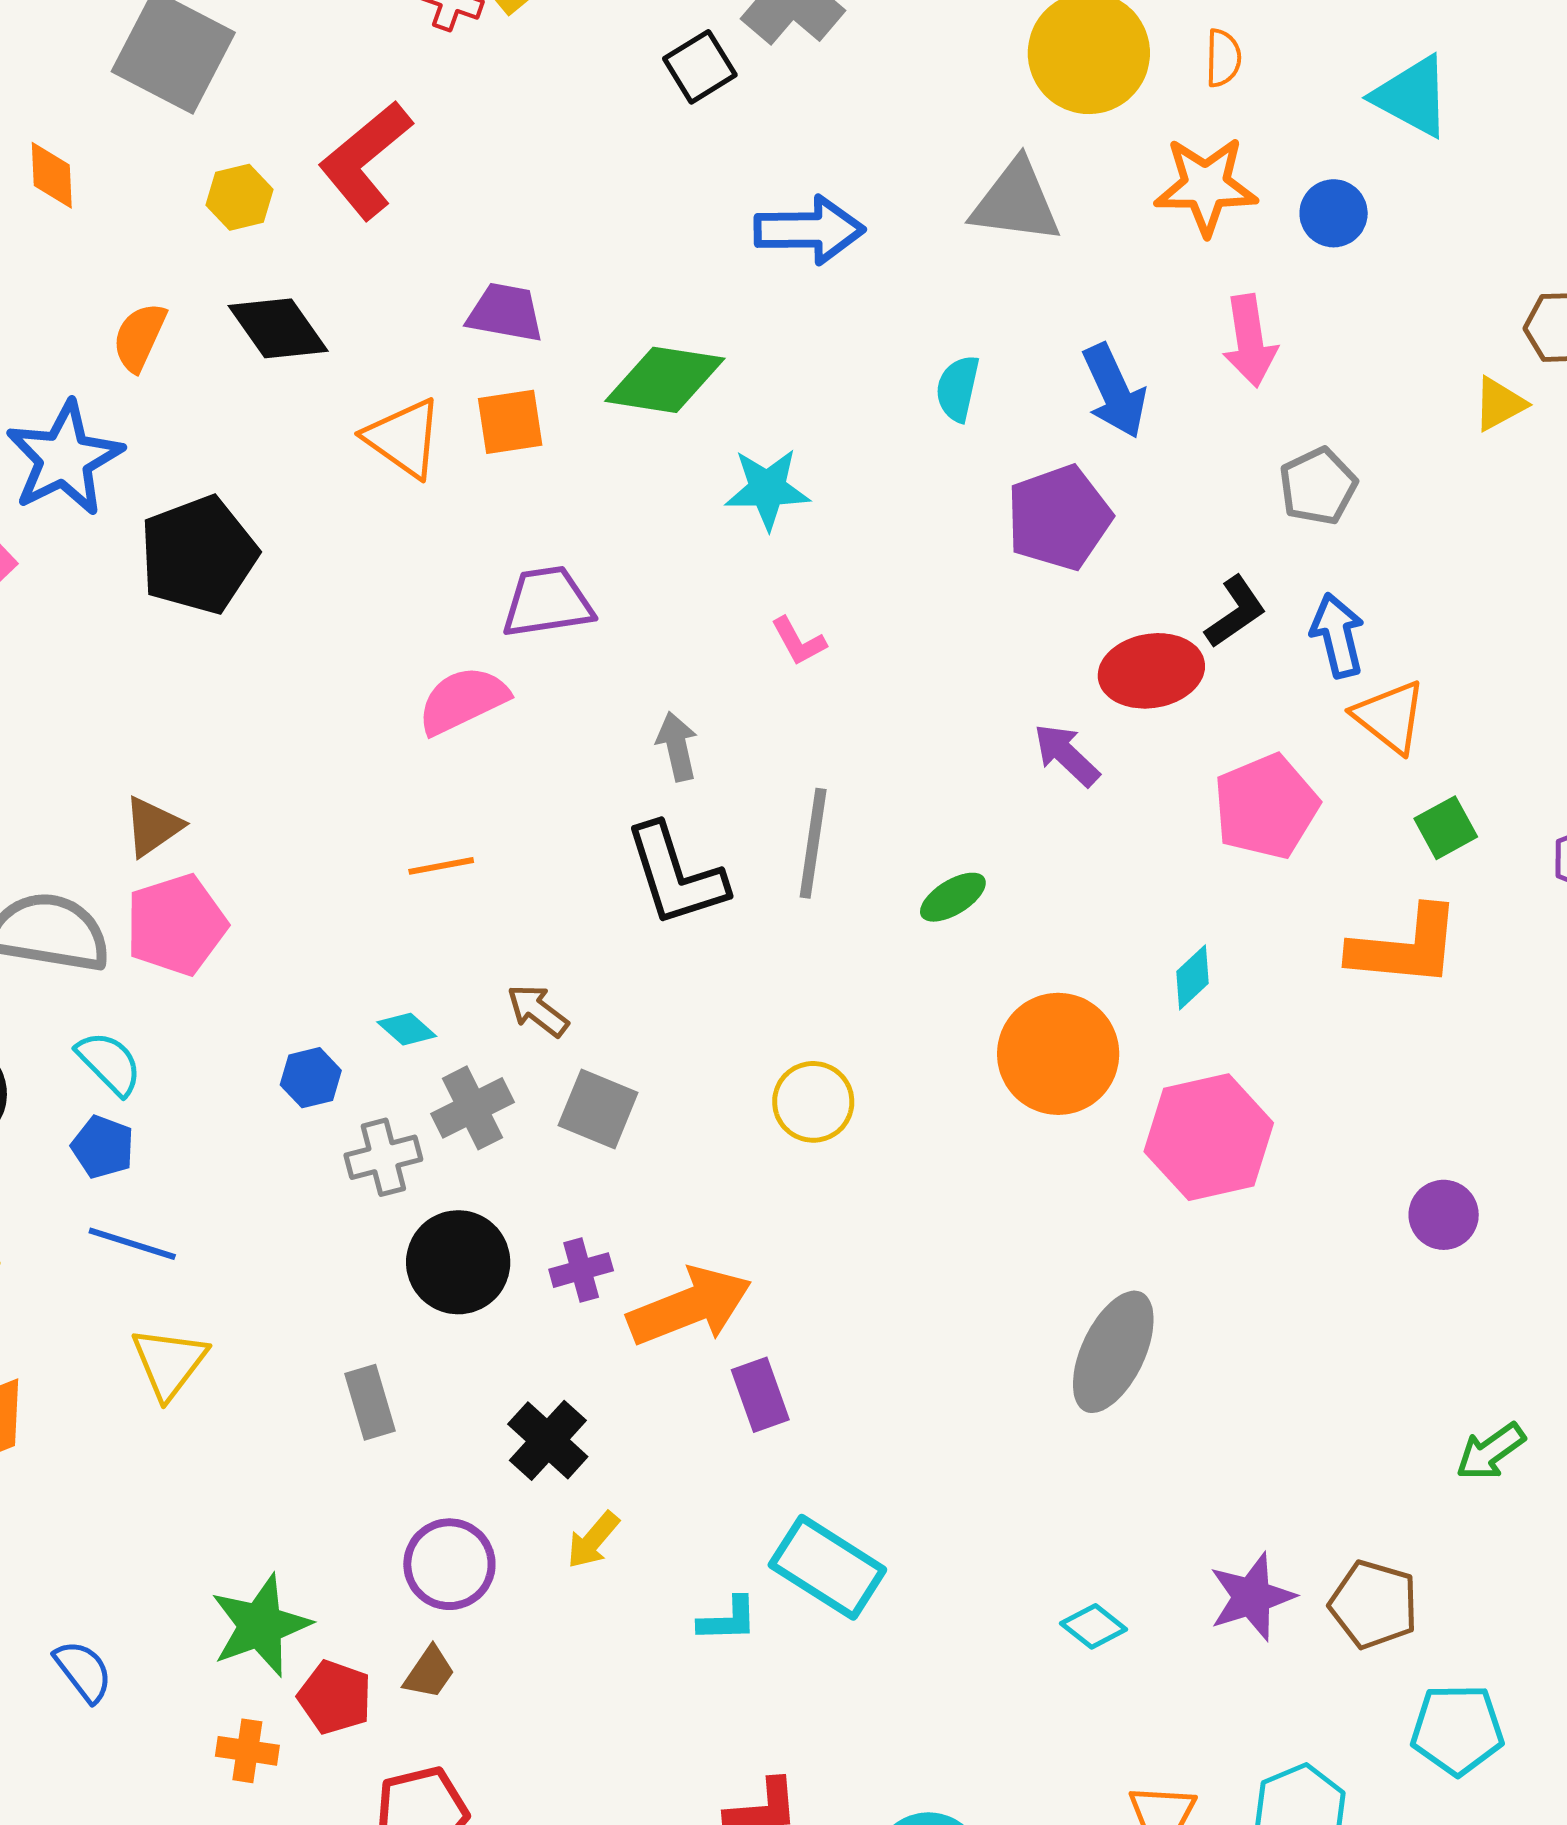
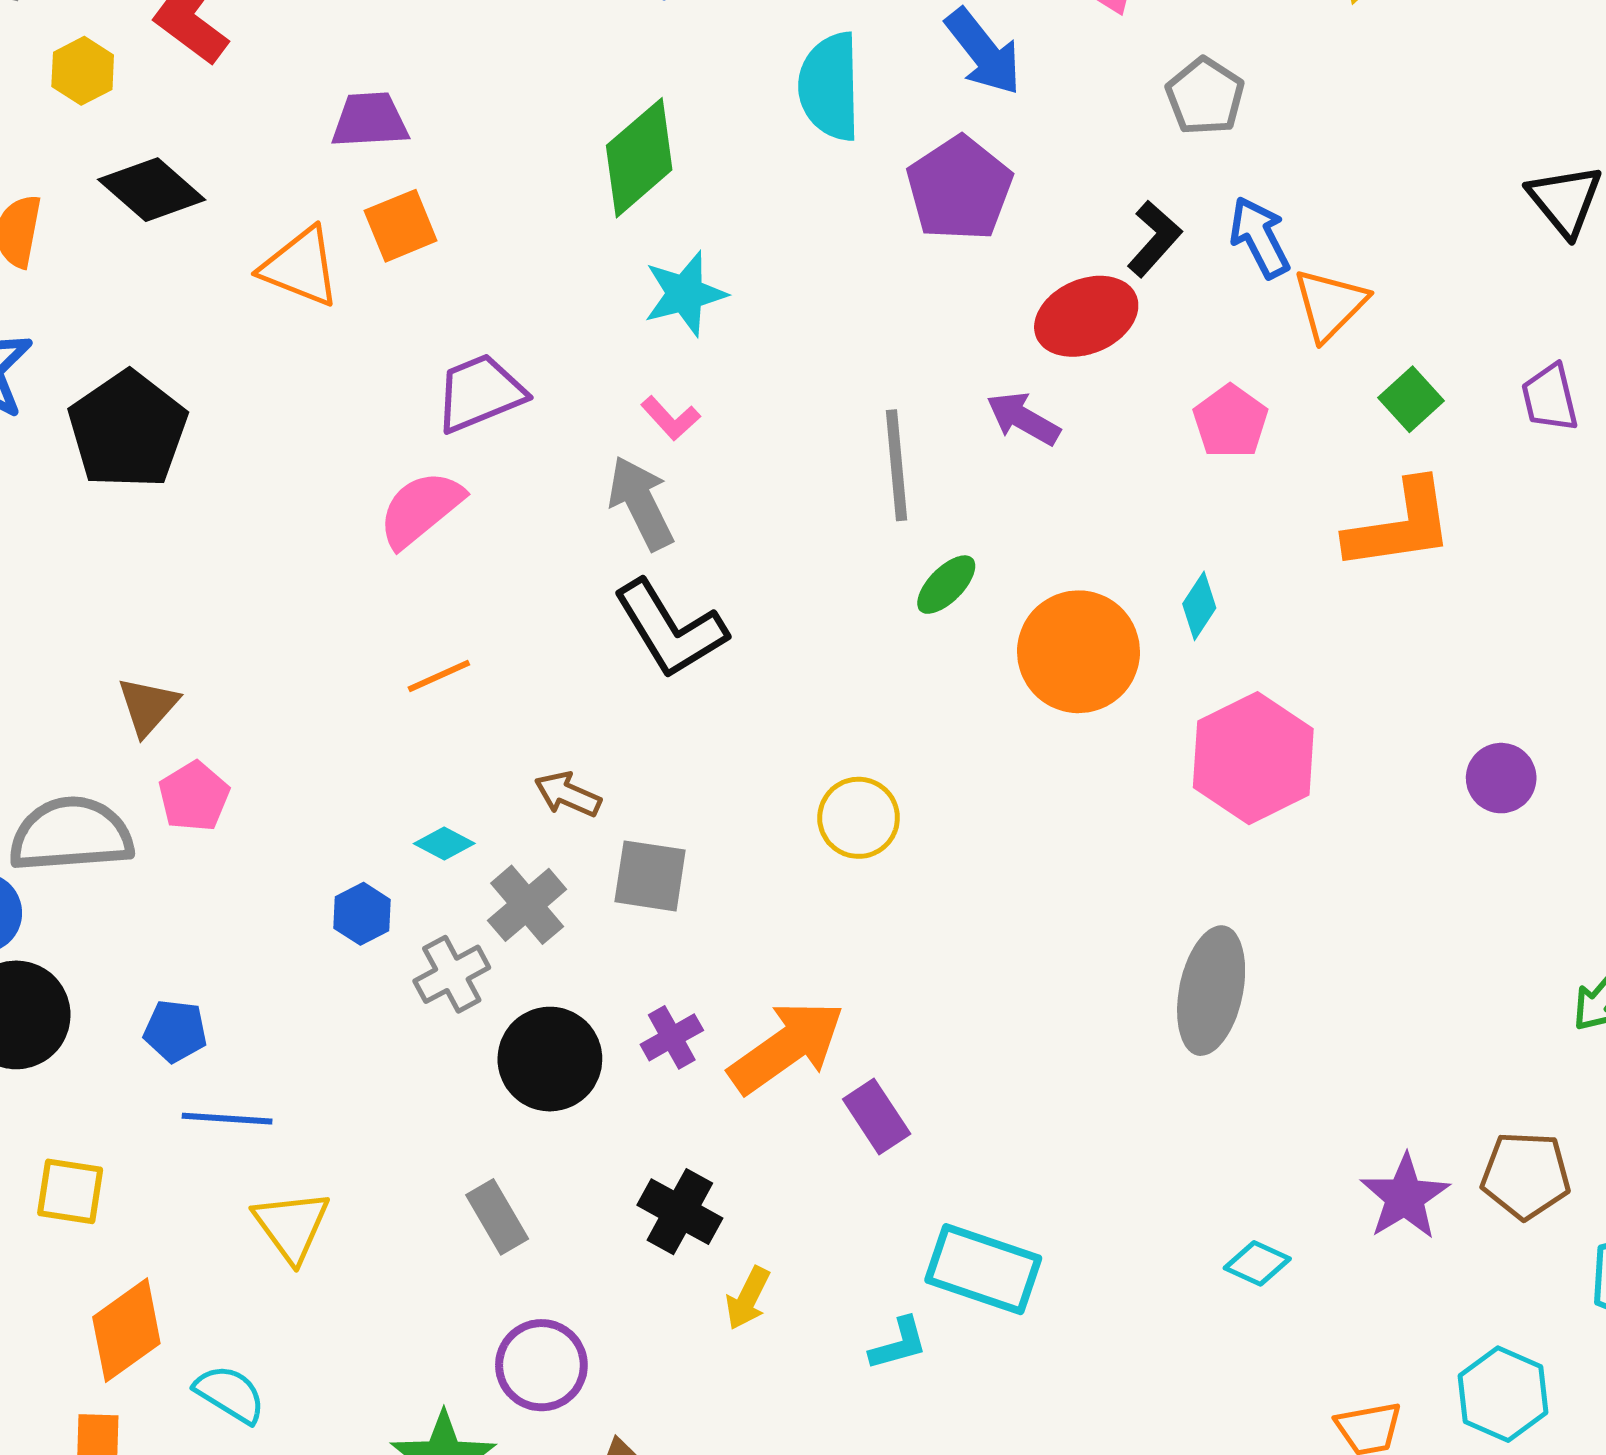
green diamond: (665, 380) -> (639, 158), moved, turned -36
cyan semicircle: (958, 388) -> (830, 87), size x1.6
cyan star: (767, 489) -> (685, 294), moved
pink L-shape: (798, 641) -> (671, 418), moved
orange triangle: (1390, 717) -> (1330, 304), turned 50
gray arrow: (677, 746) -> (641, 503), size x1.4
pink pentagon: (1266, 806) -> (1230, 421), size x0.7
gray line: (813, 843) -> (896, 465), moved
pink pentagon: (176, 925) -> (194, 797), size x0.7
orange circle: (1058, 1054) -> (1079, 652), moved
cyan semicircle: (109, 1063) -> (230, 1394), moved
purple circle: (449, 1564) -> (541, 1365), moved

